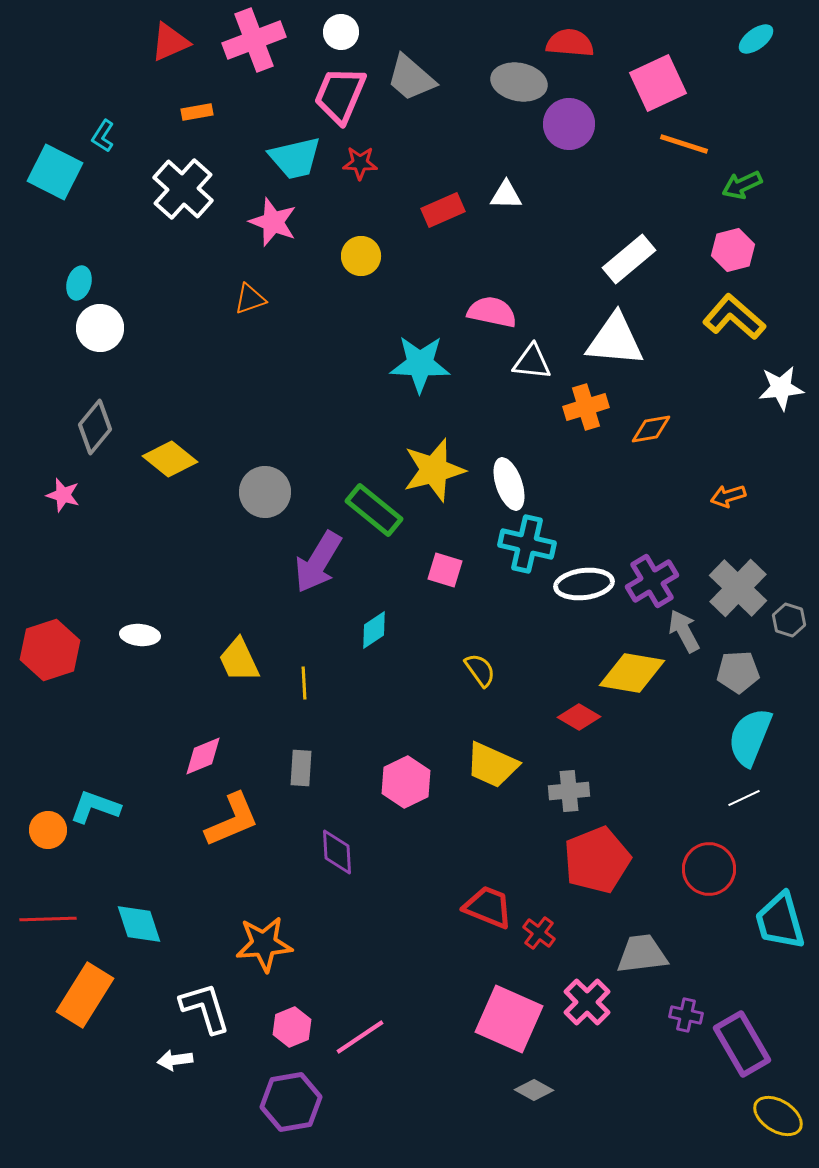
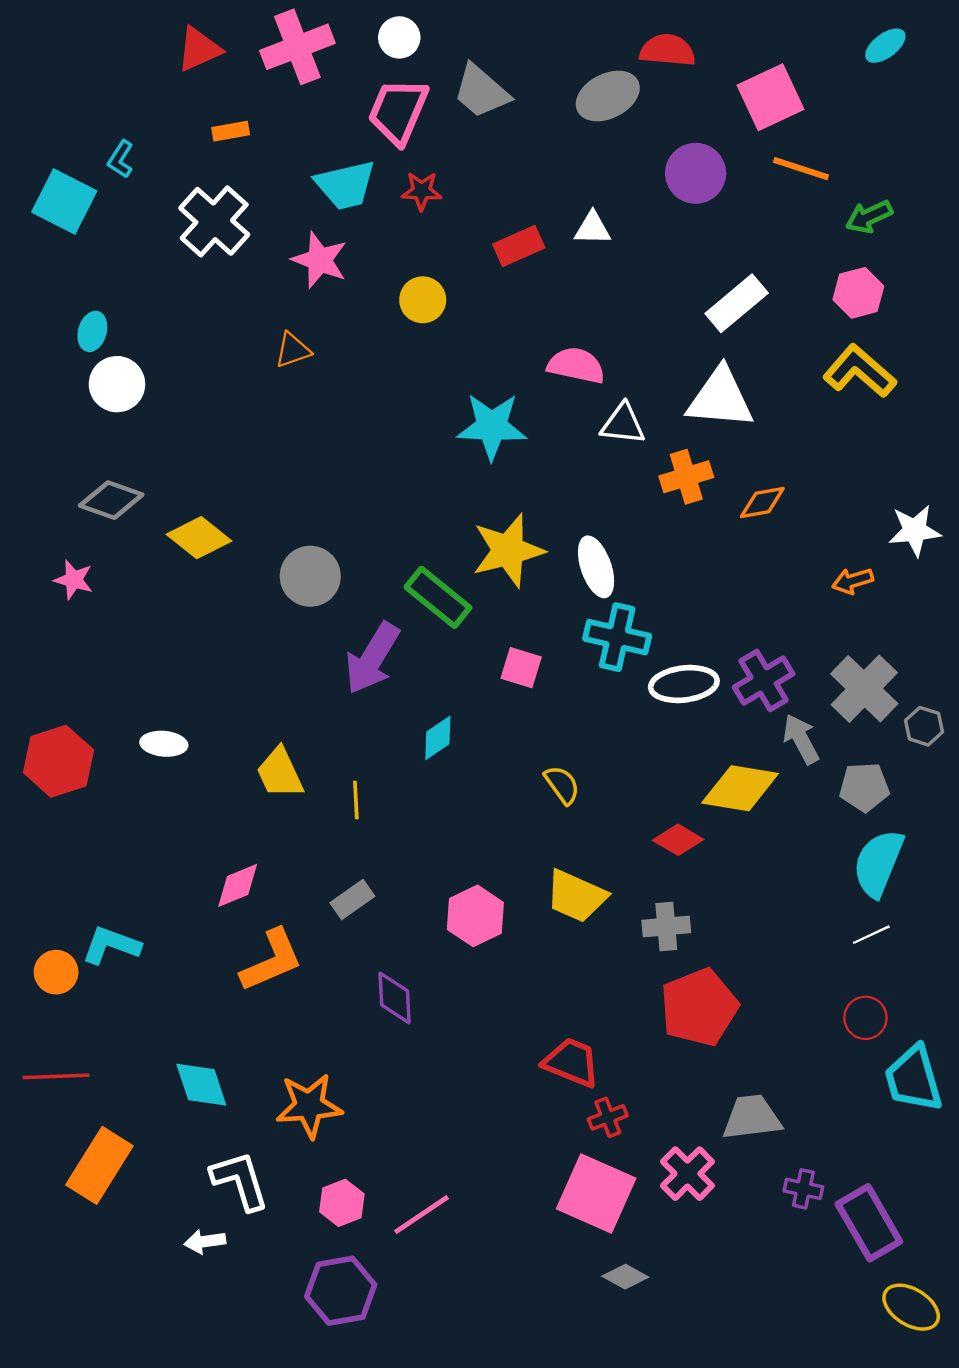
gray ellipse: (519, 82) -> (608, 96), turned -38
purple circle: (569, 124) -> (696, 173), moved
white star: (781, 388) -> (915, 531), moved
gray diamond: (95, 427) -> (111, 500), turned 70
gray rectangle: (301, 768) -> (352, 900), turned 51
red circle: (709, 869) -> (865, 1018), moved, size x0.7
cyan diamond: (139, 924) -> (201, 1085), moved
red cross: (539, 933) -> (608, 1117), moved, turned 32

